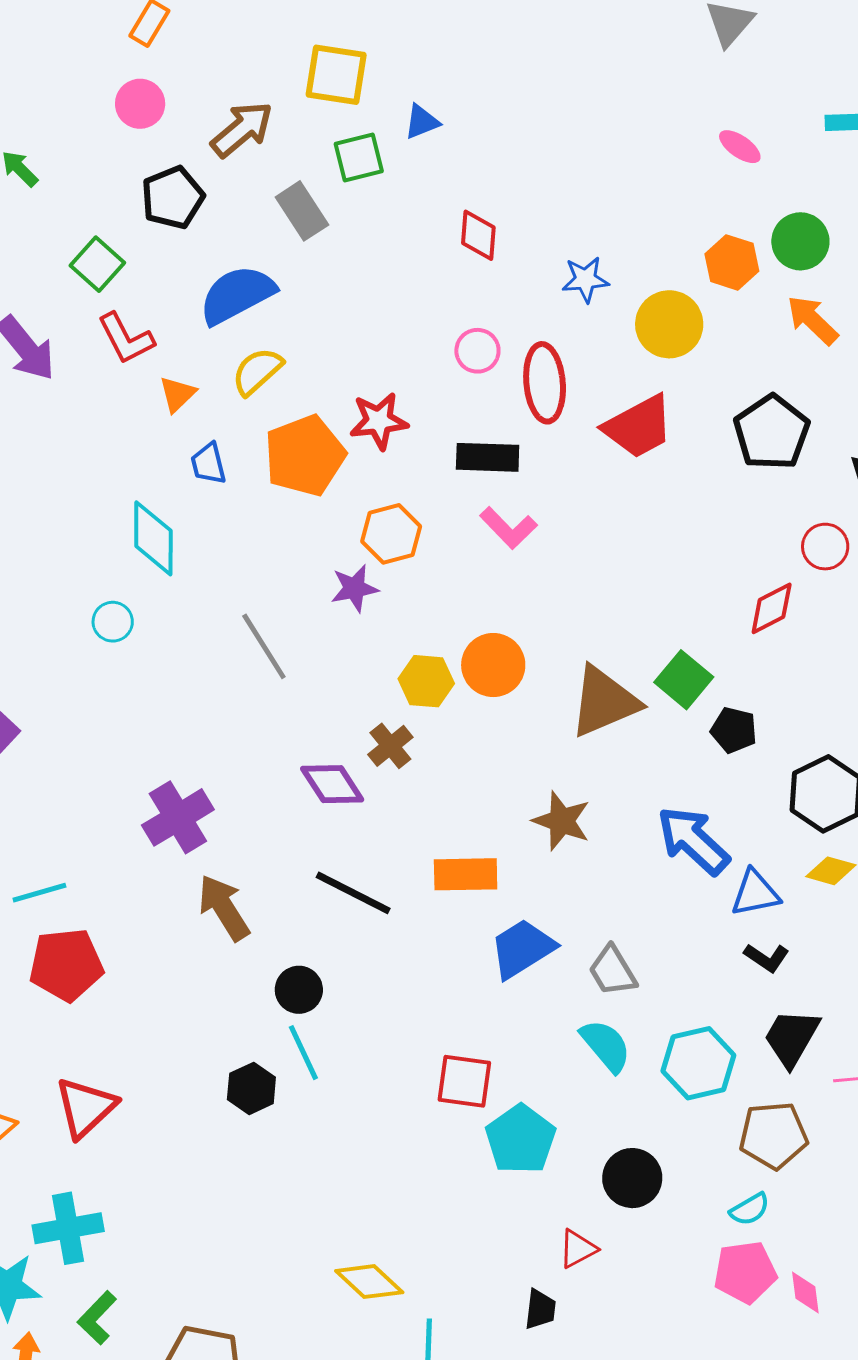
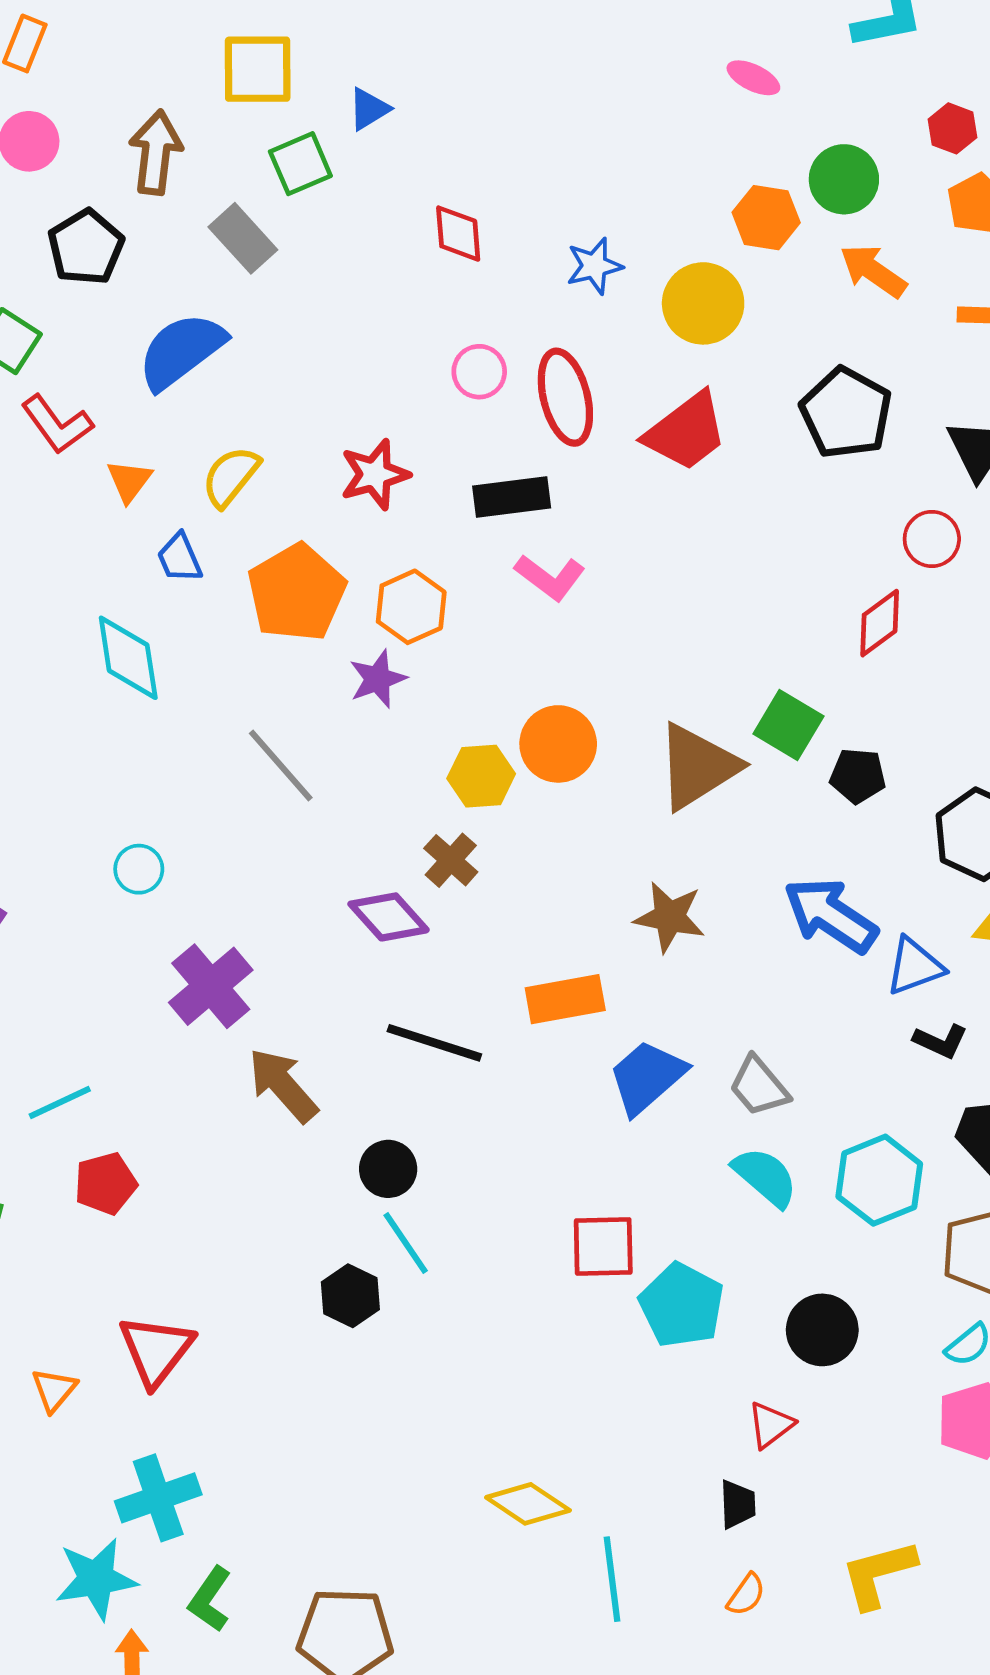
brown arrow: (242, 129) -> (156, 152), turned -34
yellow semicircle: (257, 371) -> (231, 476), moved
orange pentagon: (305, 456) -> (297, 593), moved
cyan circle: (113, 622) -> (139, 869), moved
red pentagon: (66, 965) -> (106, 1183), size x0.7

